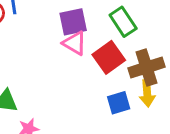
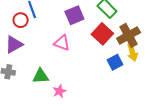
pink triangle: (75, 43) -> (62, 43), moved

